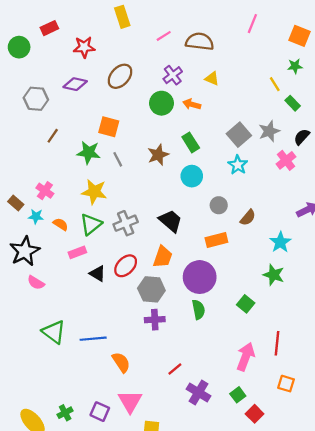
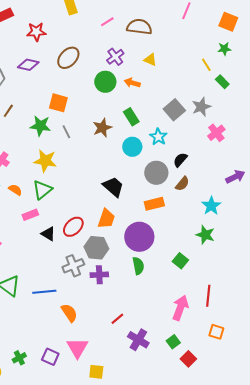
black semicircle: (302, 137) -> (180, 160), moved
cyan star: (238, 165) -> (158, 137), moved
gray circle: (219, 205) -> (156, 173), size x1.5
gray cross: (126, 223) -> (73, 266), moved

